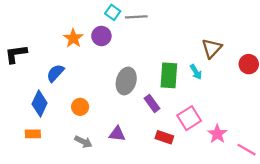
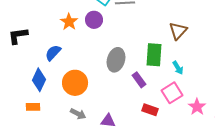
brown triangle: (212, 48) -> (178, 31), moved
cyan arrow: (196, 72) -> (178, 68), moved
orange circle: (80, 107) -> (75, 83), size x1.6
purple triangle: (117, 134) -> (108, 121), moved

